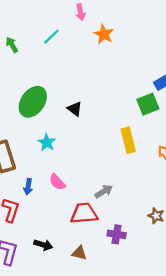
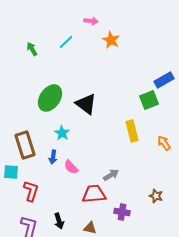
pink arrow: (80, 12) -> (91, 21), turned -72
black triangle: (75, 109) -> (86, 104), size x1.6
blue arrow: (28, 187) -> (53, 157), moved
black arrow: (43, 245) -> (59, 221), turned 56

